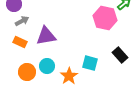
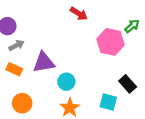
cyan square: (90, 63) -> (108, 102), moved
cyan circle: (47, 66) -> (66, 82), moved

